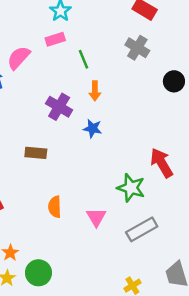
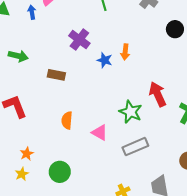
orange arrow: (95, 91) -> (125, 52), moved
pink triangle: (96, 217) -> (100, 133), turned -36
green circle: (38, 273) -> (60, 172), moved

